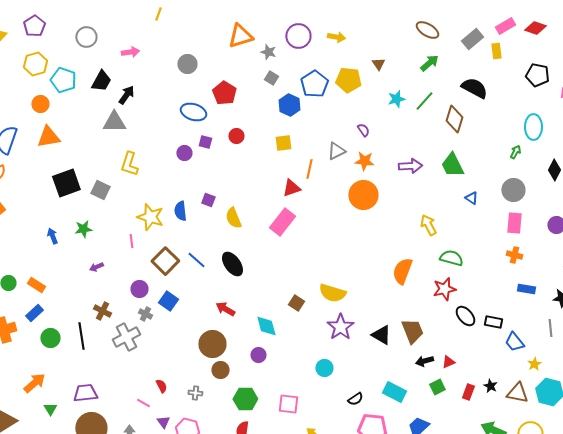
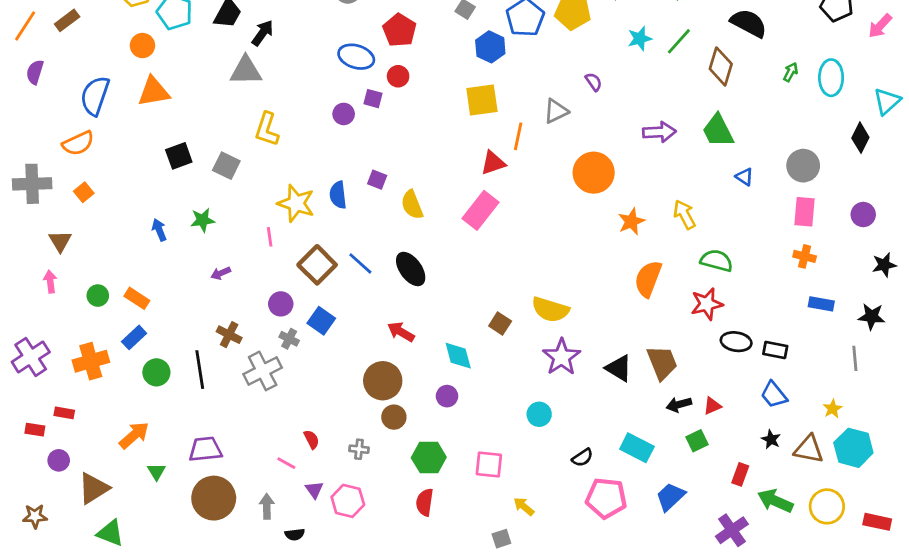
red circle: (236, 136) -> (398, 76), moved
yellow square: (283, 143) -> (482, 100), size x1.4
green arrow: (515, 152) -> (791, 72), moved
orange star: (364, 161) -> (631, 222), moved, turned -30
black square: (66, 183) -> (179, 156), size x0.7
black ellipse: (465, 316) -> (736, 342), turned -40
blue trapezoid: (514, 342) -> (774, 395), moved
red rectangle: (468, 392) -> (740, 474), moved

